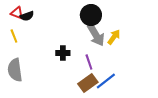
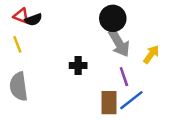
yellow arrow: (114, 37) -> (151, 54), moved
purple line: (89, 62) -> (124, 77), moved
brown rectangle: (88, 83) -> (109, 103), turned -54

